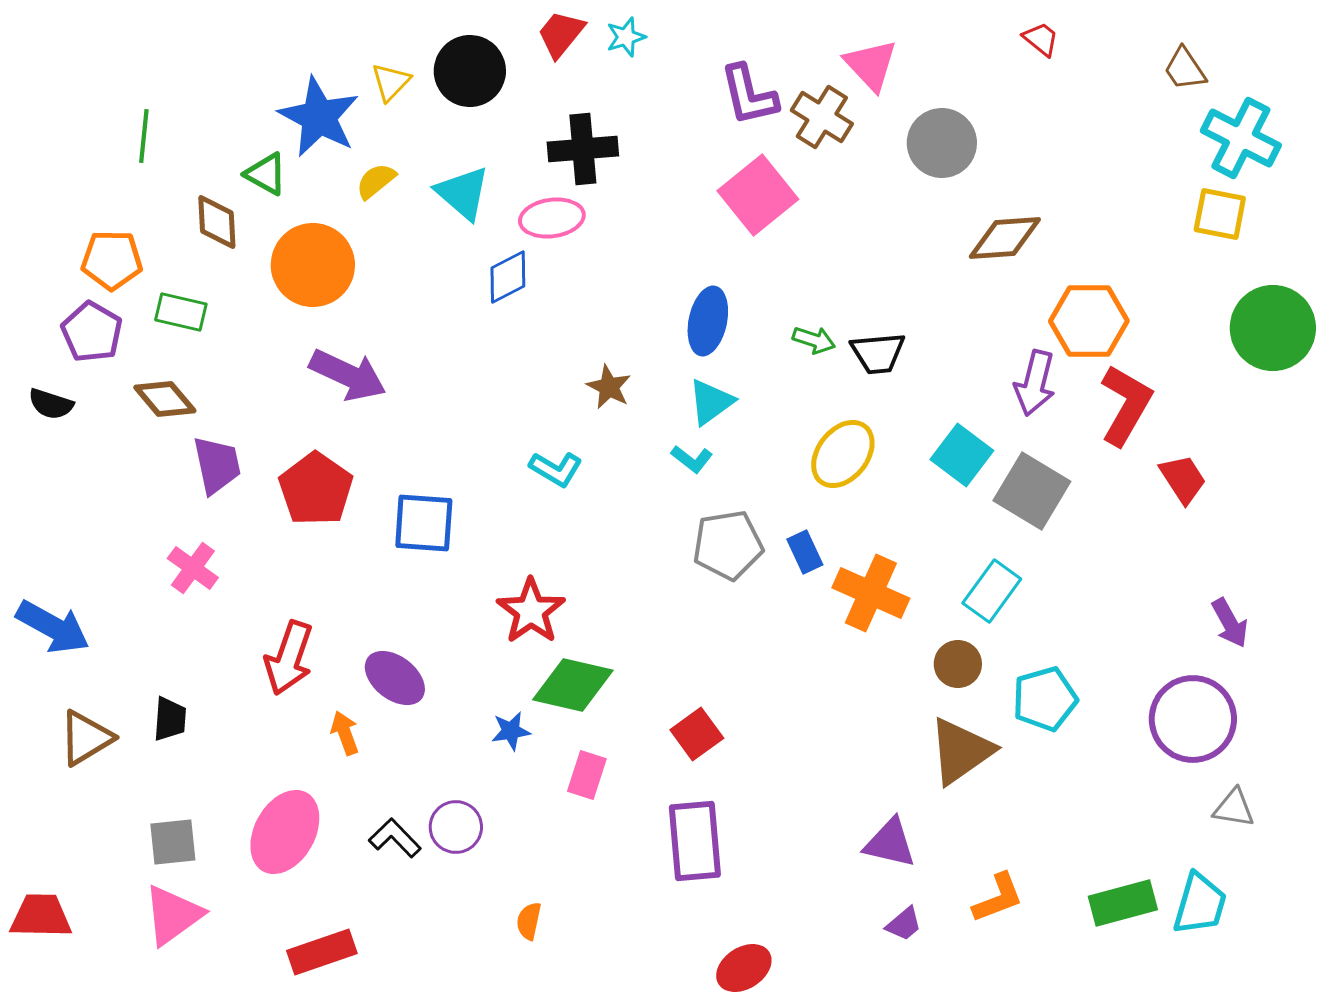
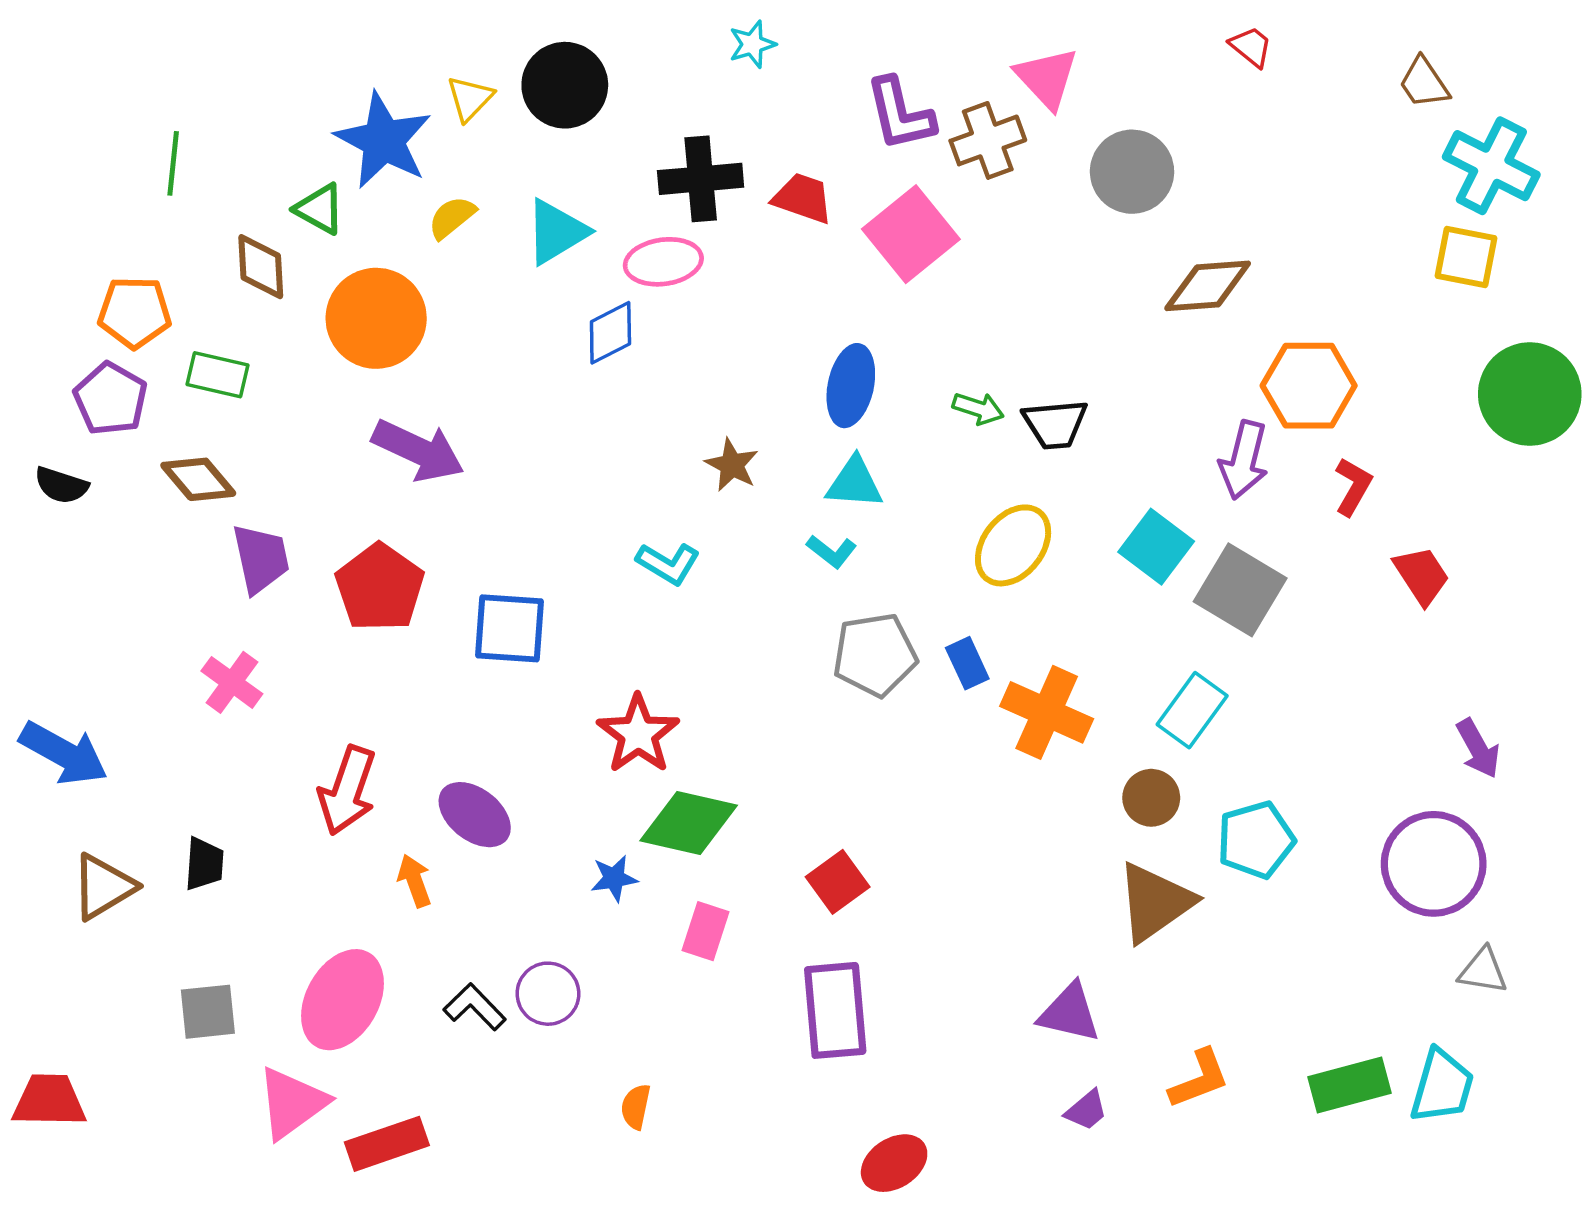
red trapezoid: (561, 34) -> (803, 198), moved, turned 70
brown cross: (822, 117) -> (988, 140), turned 38
cyan triangle: (463, 193) -> (556, 232), turned 48
cyan triangle: (711, 402) -> (854, 483), turned 40
red L-shape: (1126, 405) -> (1353, 487), size x0.6
pink triangle: (173, 915) -> (292, 1103), moved

